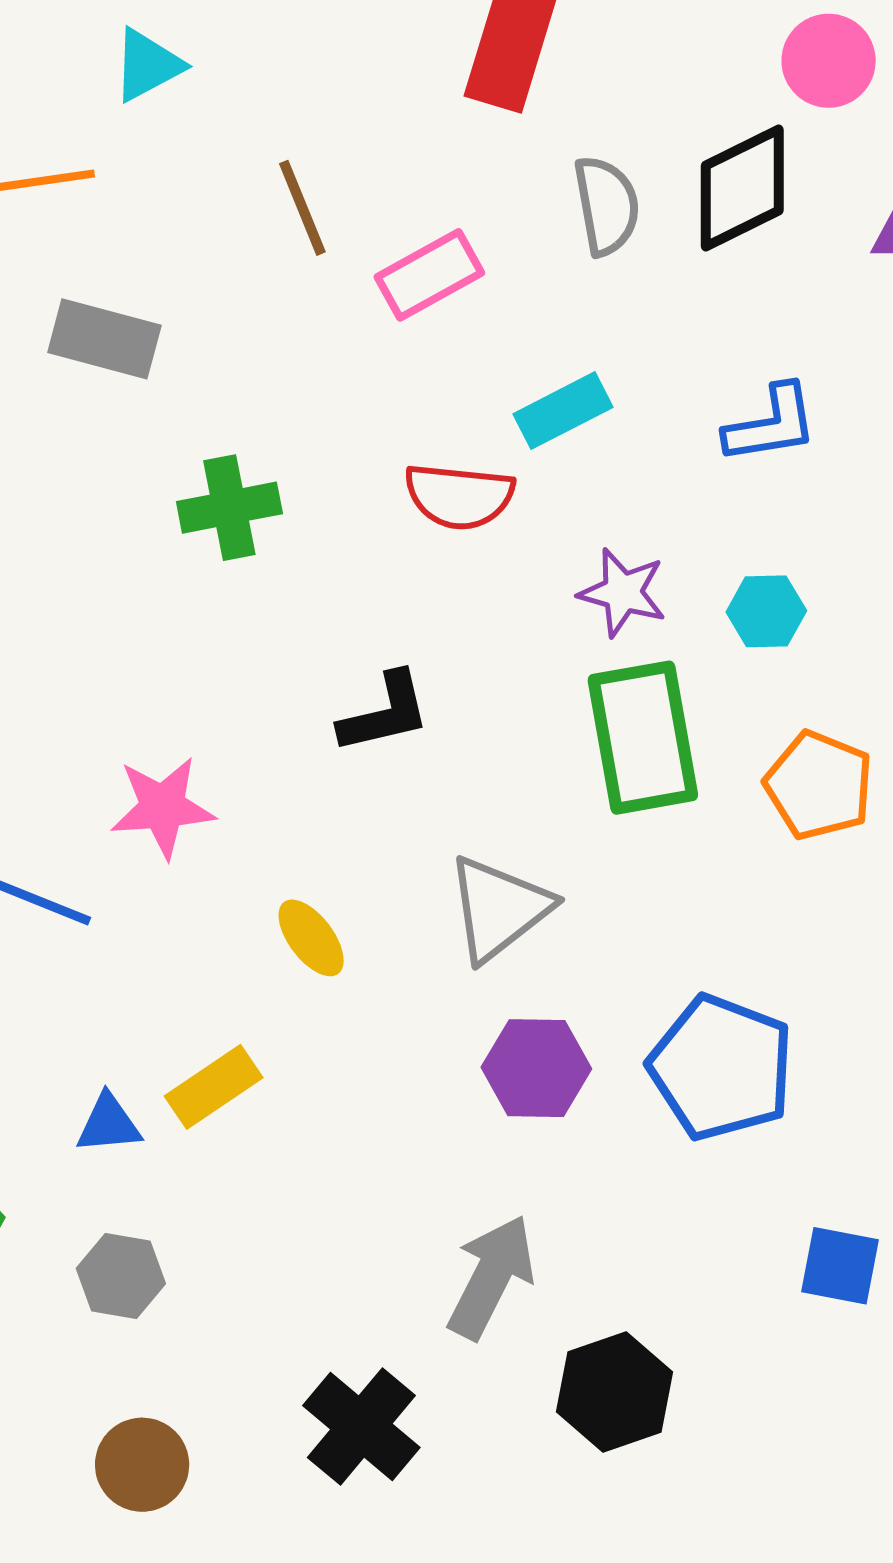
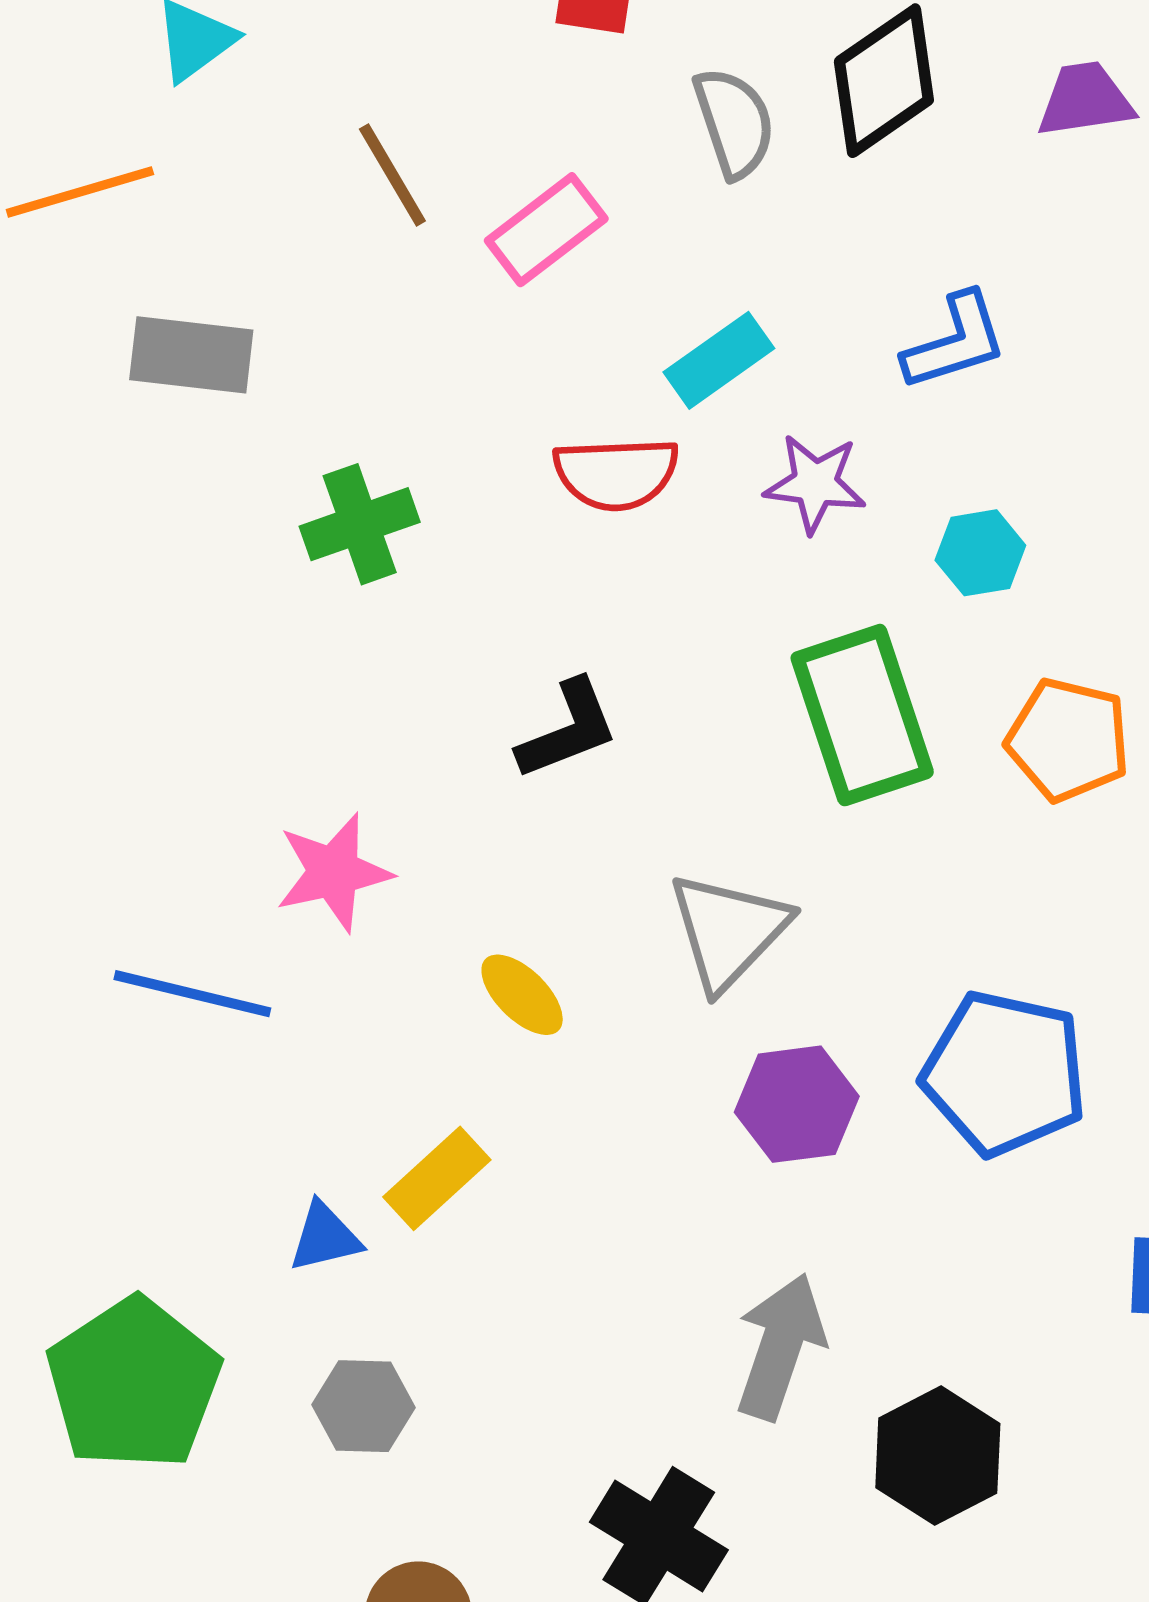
purple star: (623, 592) -> (815, 483), moved

